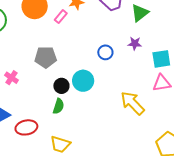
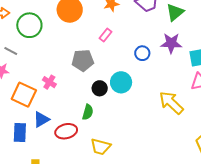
pink rectangle: (61, 17) -> (105, 35), moved
purple star: (135, 43) -> (171, 43), size x1.5
green semicircle: (58, 106) -> (88, 112), moved

